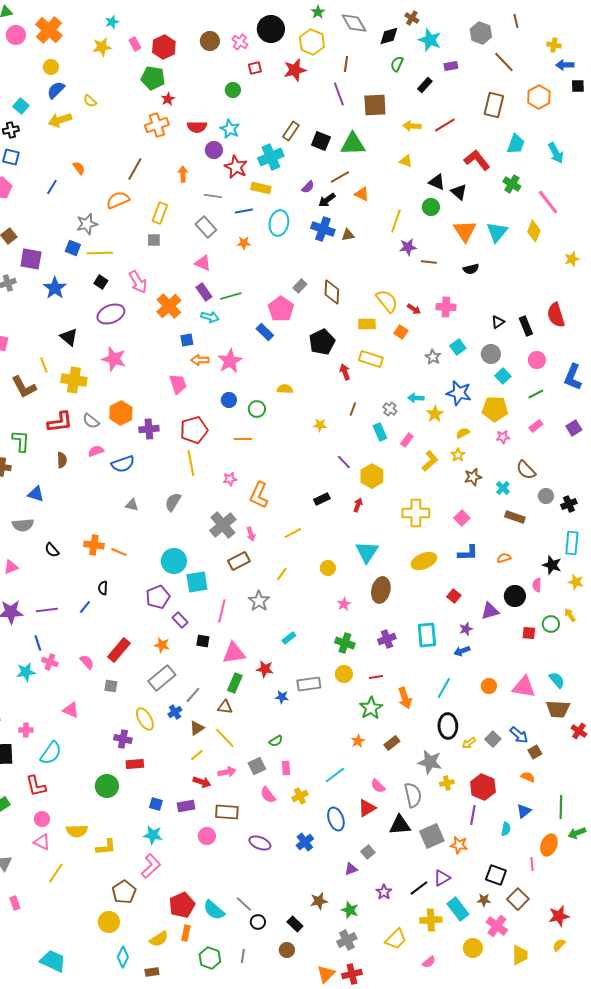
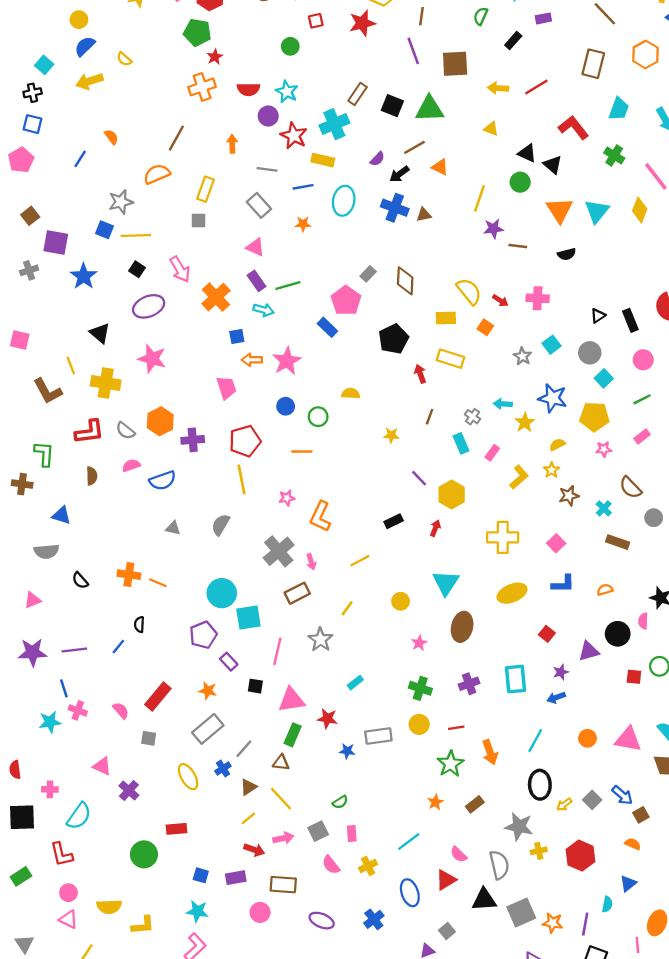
purple cross: (123, 739) -> (129, 791), moved, turned 30
purple line: (473, 815) -> (585, 924), moved

